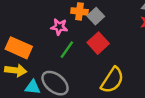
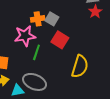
pink star: (59, 27) -> (25, 36), size x1.5

